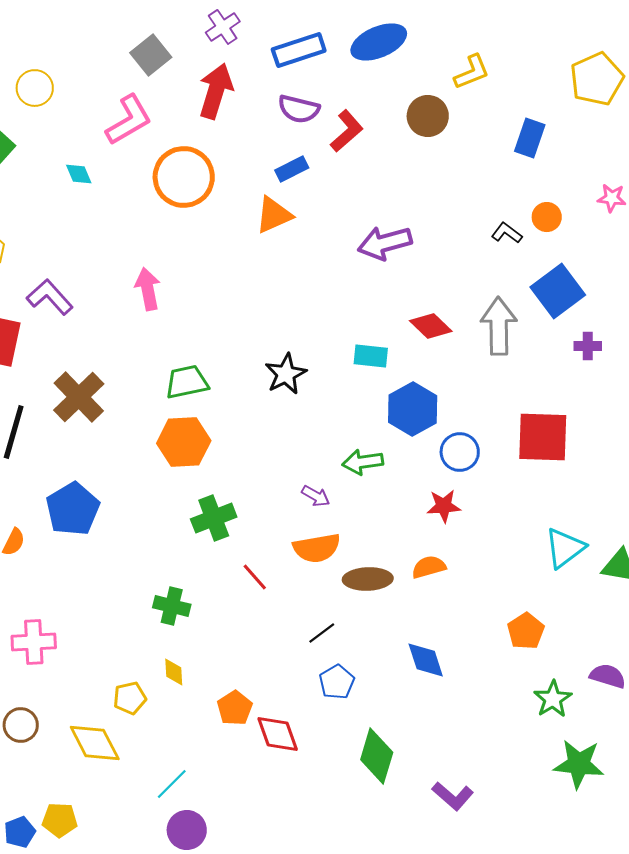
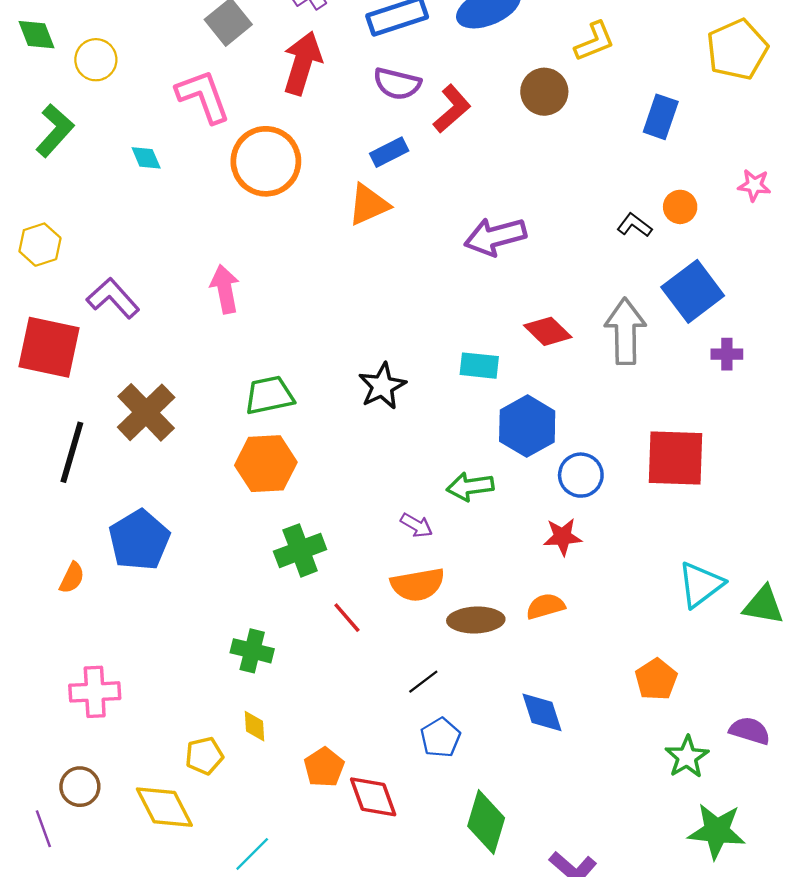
pink L-shape: (129, 120) -> (203, 96), turned -80

